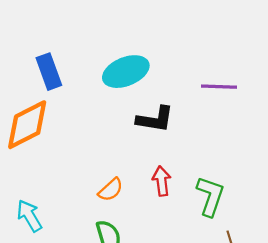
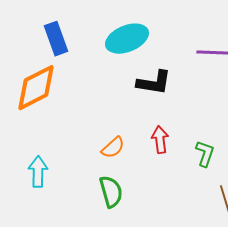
green L-shape: (210, 196) -> (205, 154), size x0.7
cyan arrow: (29, 216) -> (38, 172), turned 32

